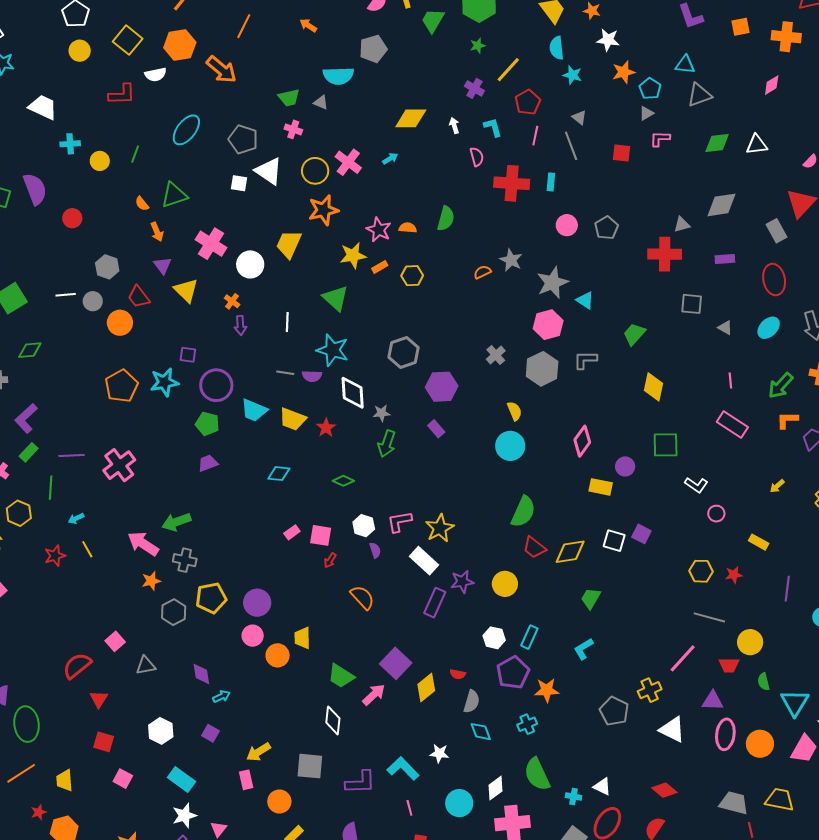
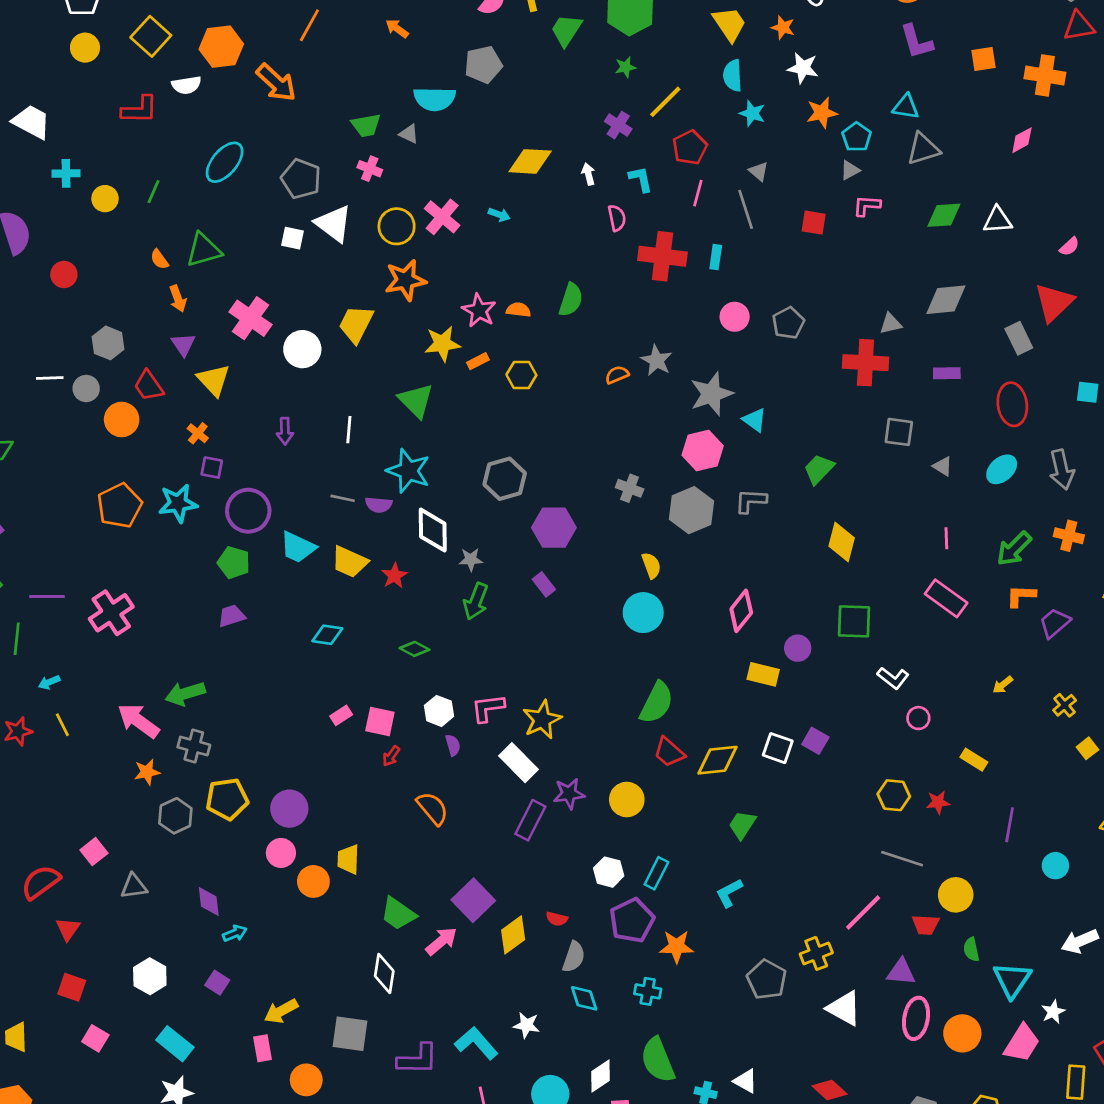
cyan arrow: (390, 159) -> (499, 215), turned 49
orange cross: (232, 301) -> (198, 433), moved
gray cross: (496, 355) -> (630, 488), turned -30
cyan cross: (527, 724) -> (648, 991), turned 30

